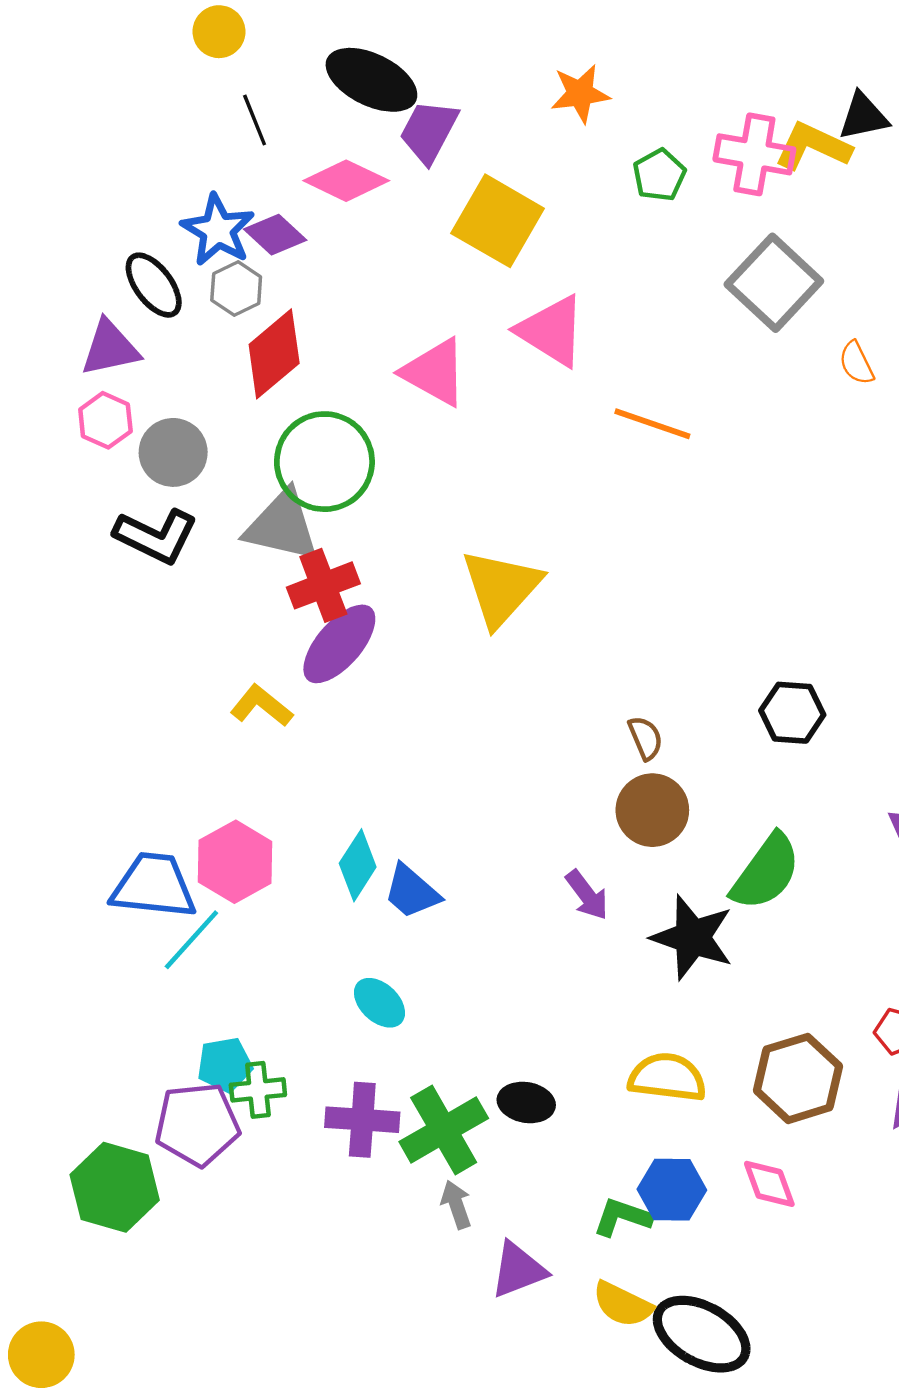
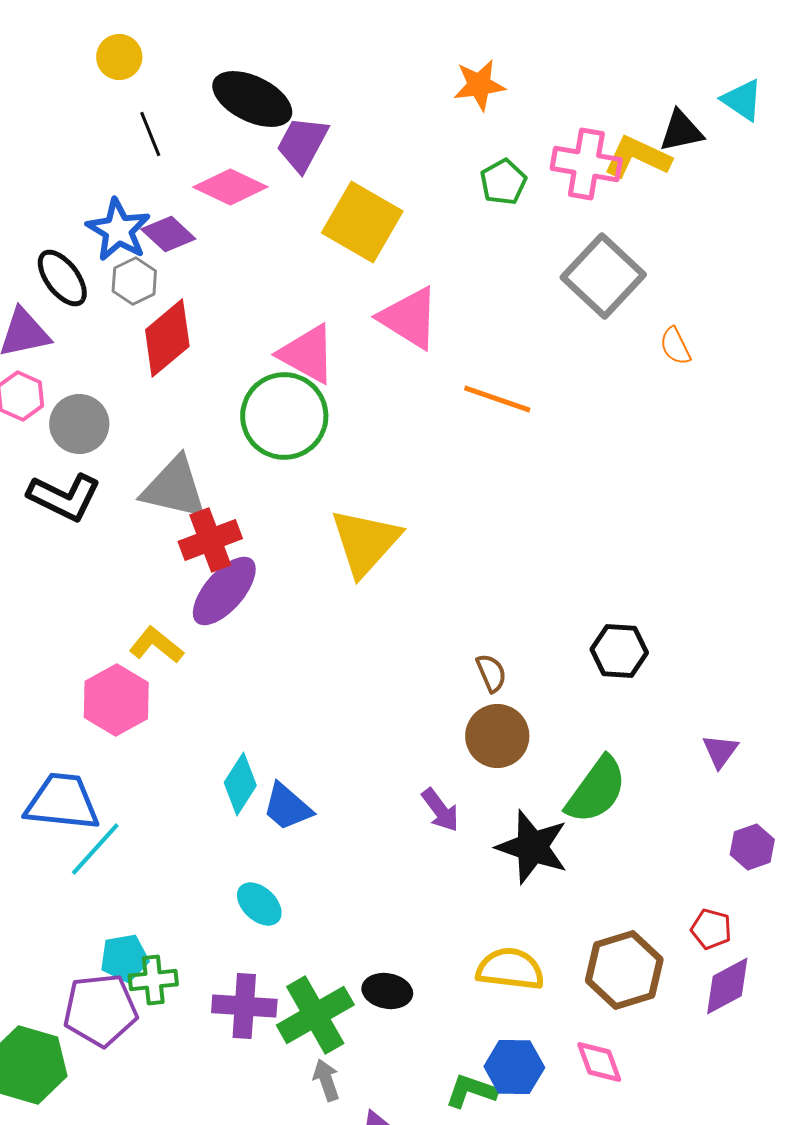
orange star: (580, 94) -> (479, 85), moved
green circle: (324, 462) -> (284, 416), moved
pink hexagon: (235, 862) -> (116, 700), moved

